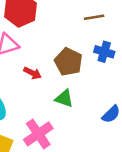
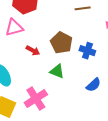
blue cross: (104, 52) -> (87, 51), moved

